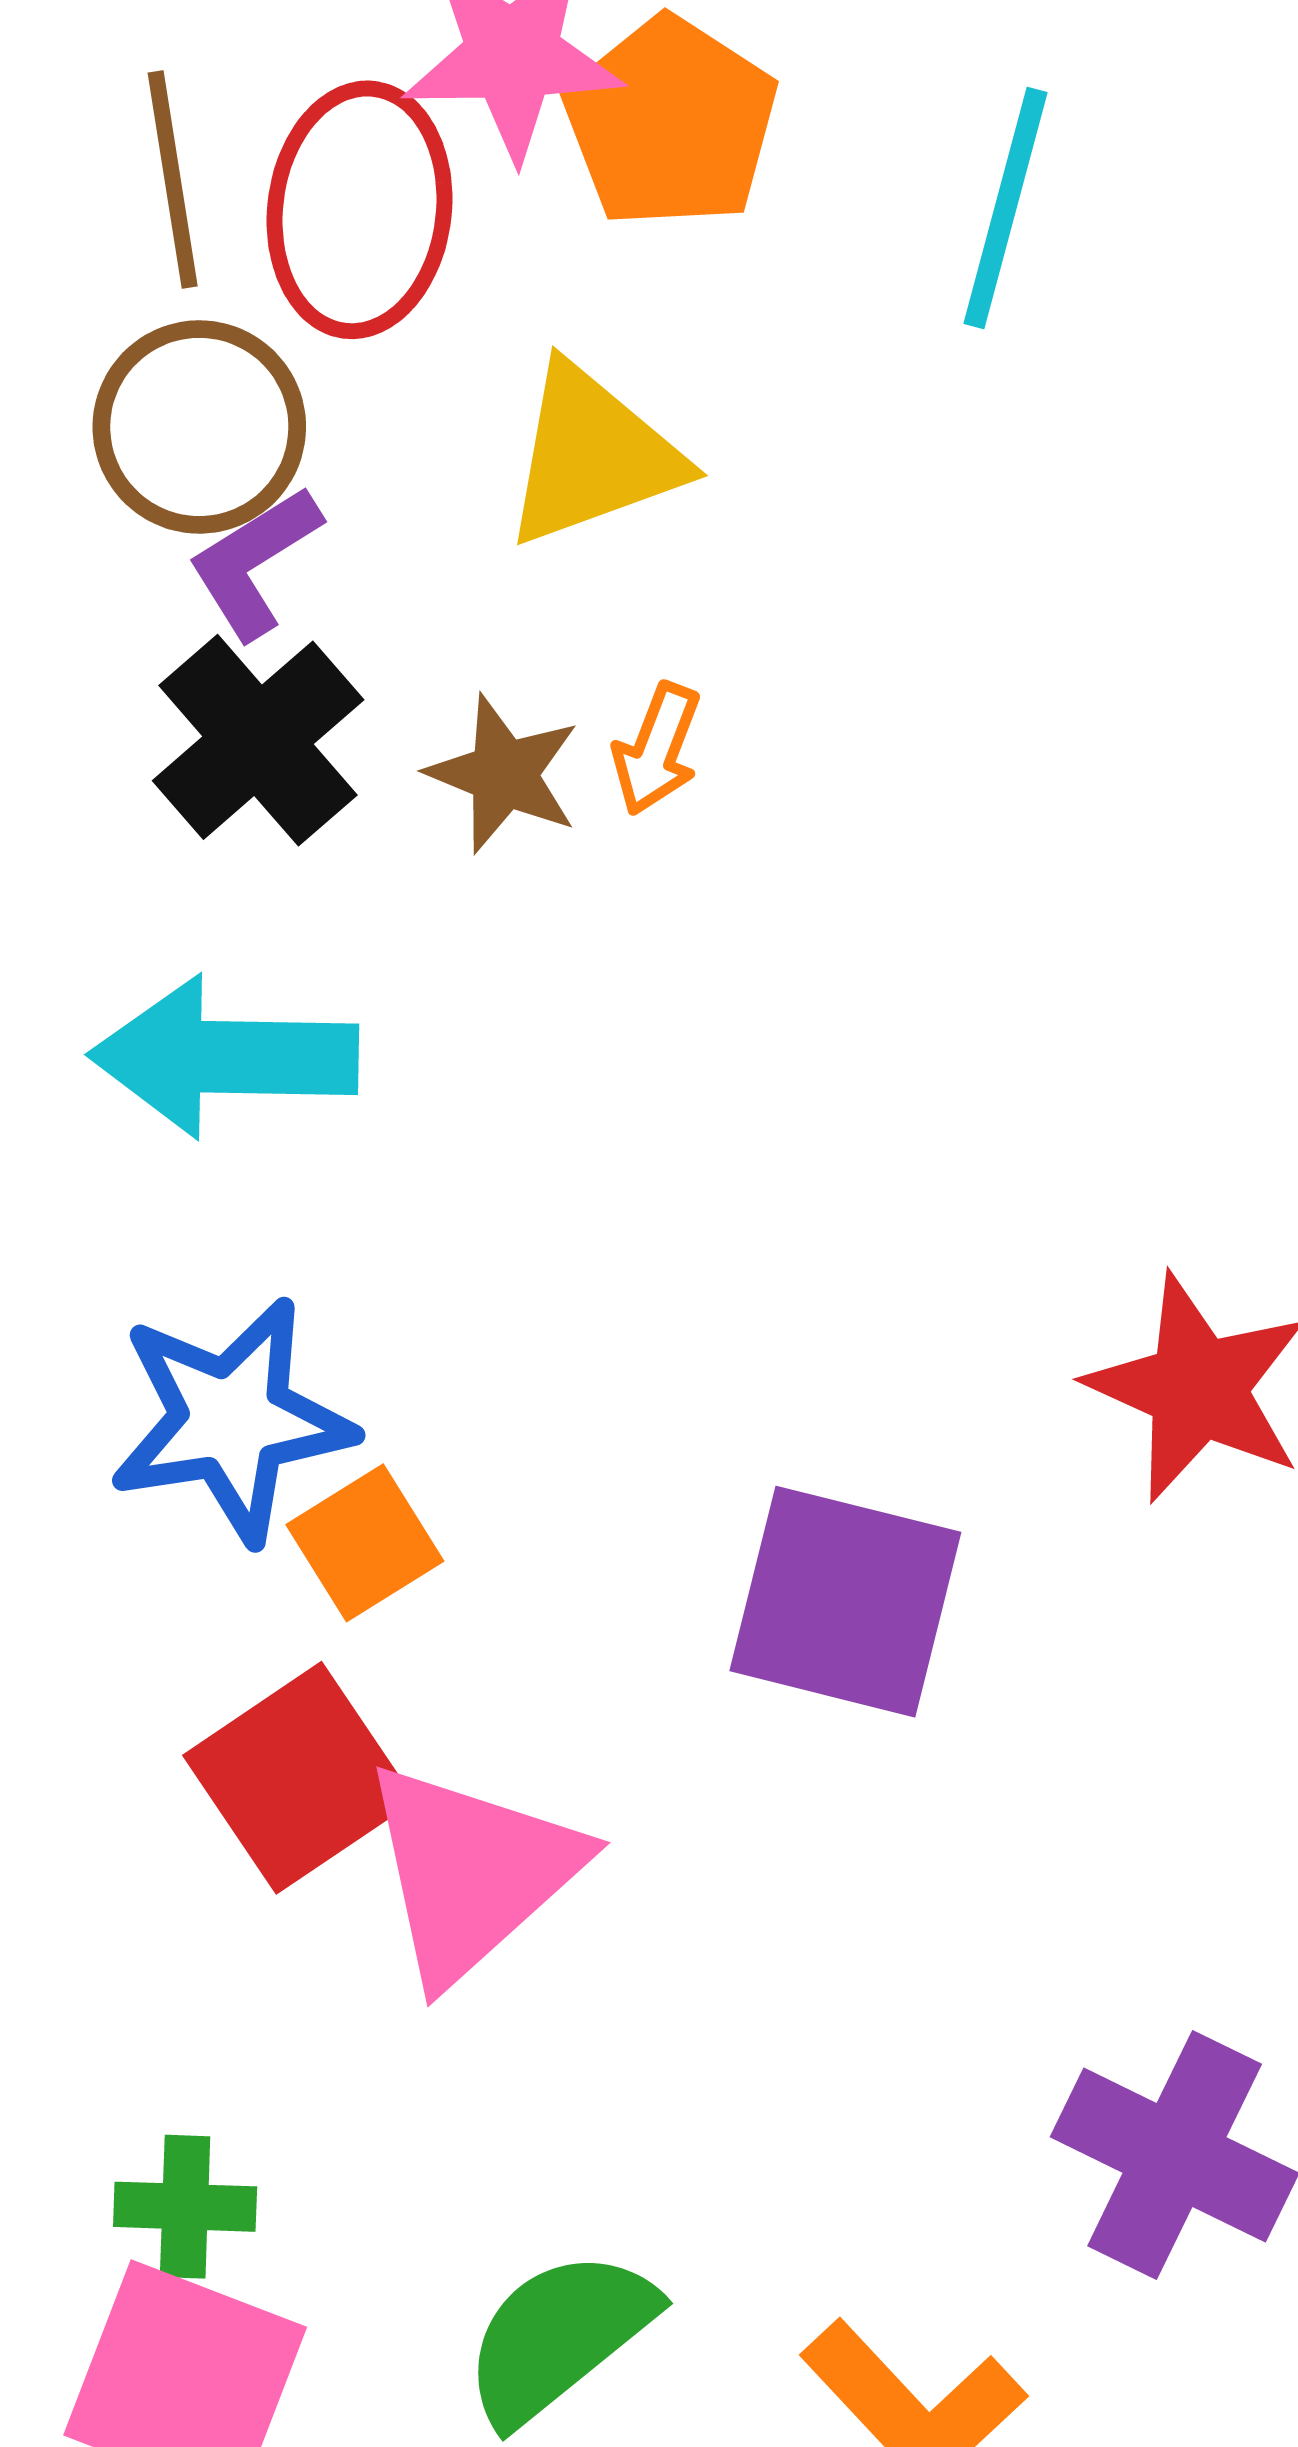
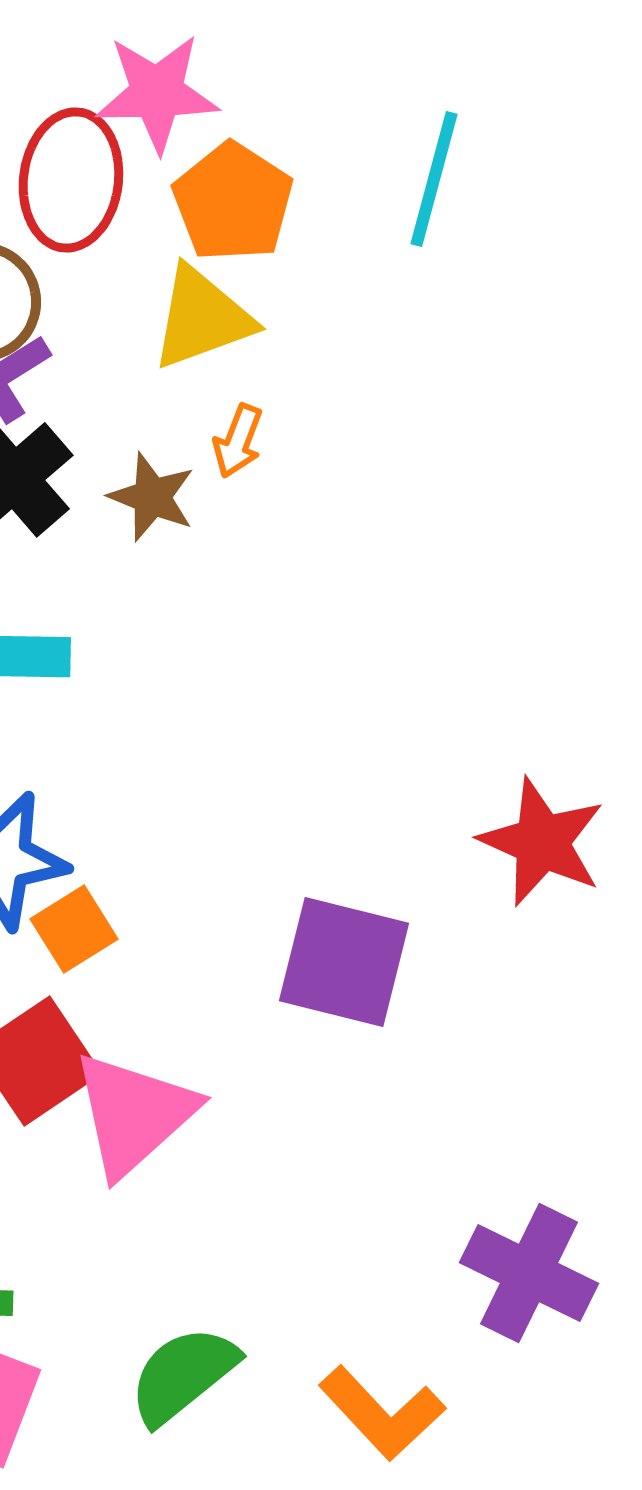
orange pentagon: (671, 123) -> (233, 202), moved
orange arrow: (657, 749) -> (238, 441), moved

